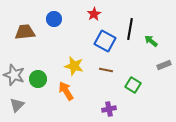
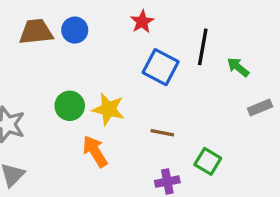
brown trapezoid: (25, 32) -> (36, 32), moved
brown line: (106, 70) -> (162, 133), moved
green circle: (38, 79) -> (70, 106), moved
green square: (133, 85) -> (208, 161), moved

